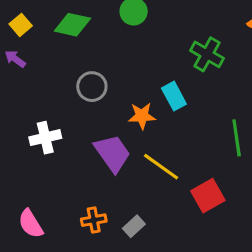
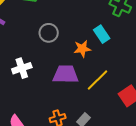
purple trapezoid: (112, 153) -> (66, 74), turned -48
yellow line: (161, 167) -> (98, 80), turned -75

